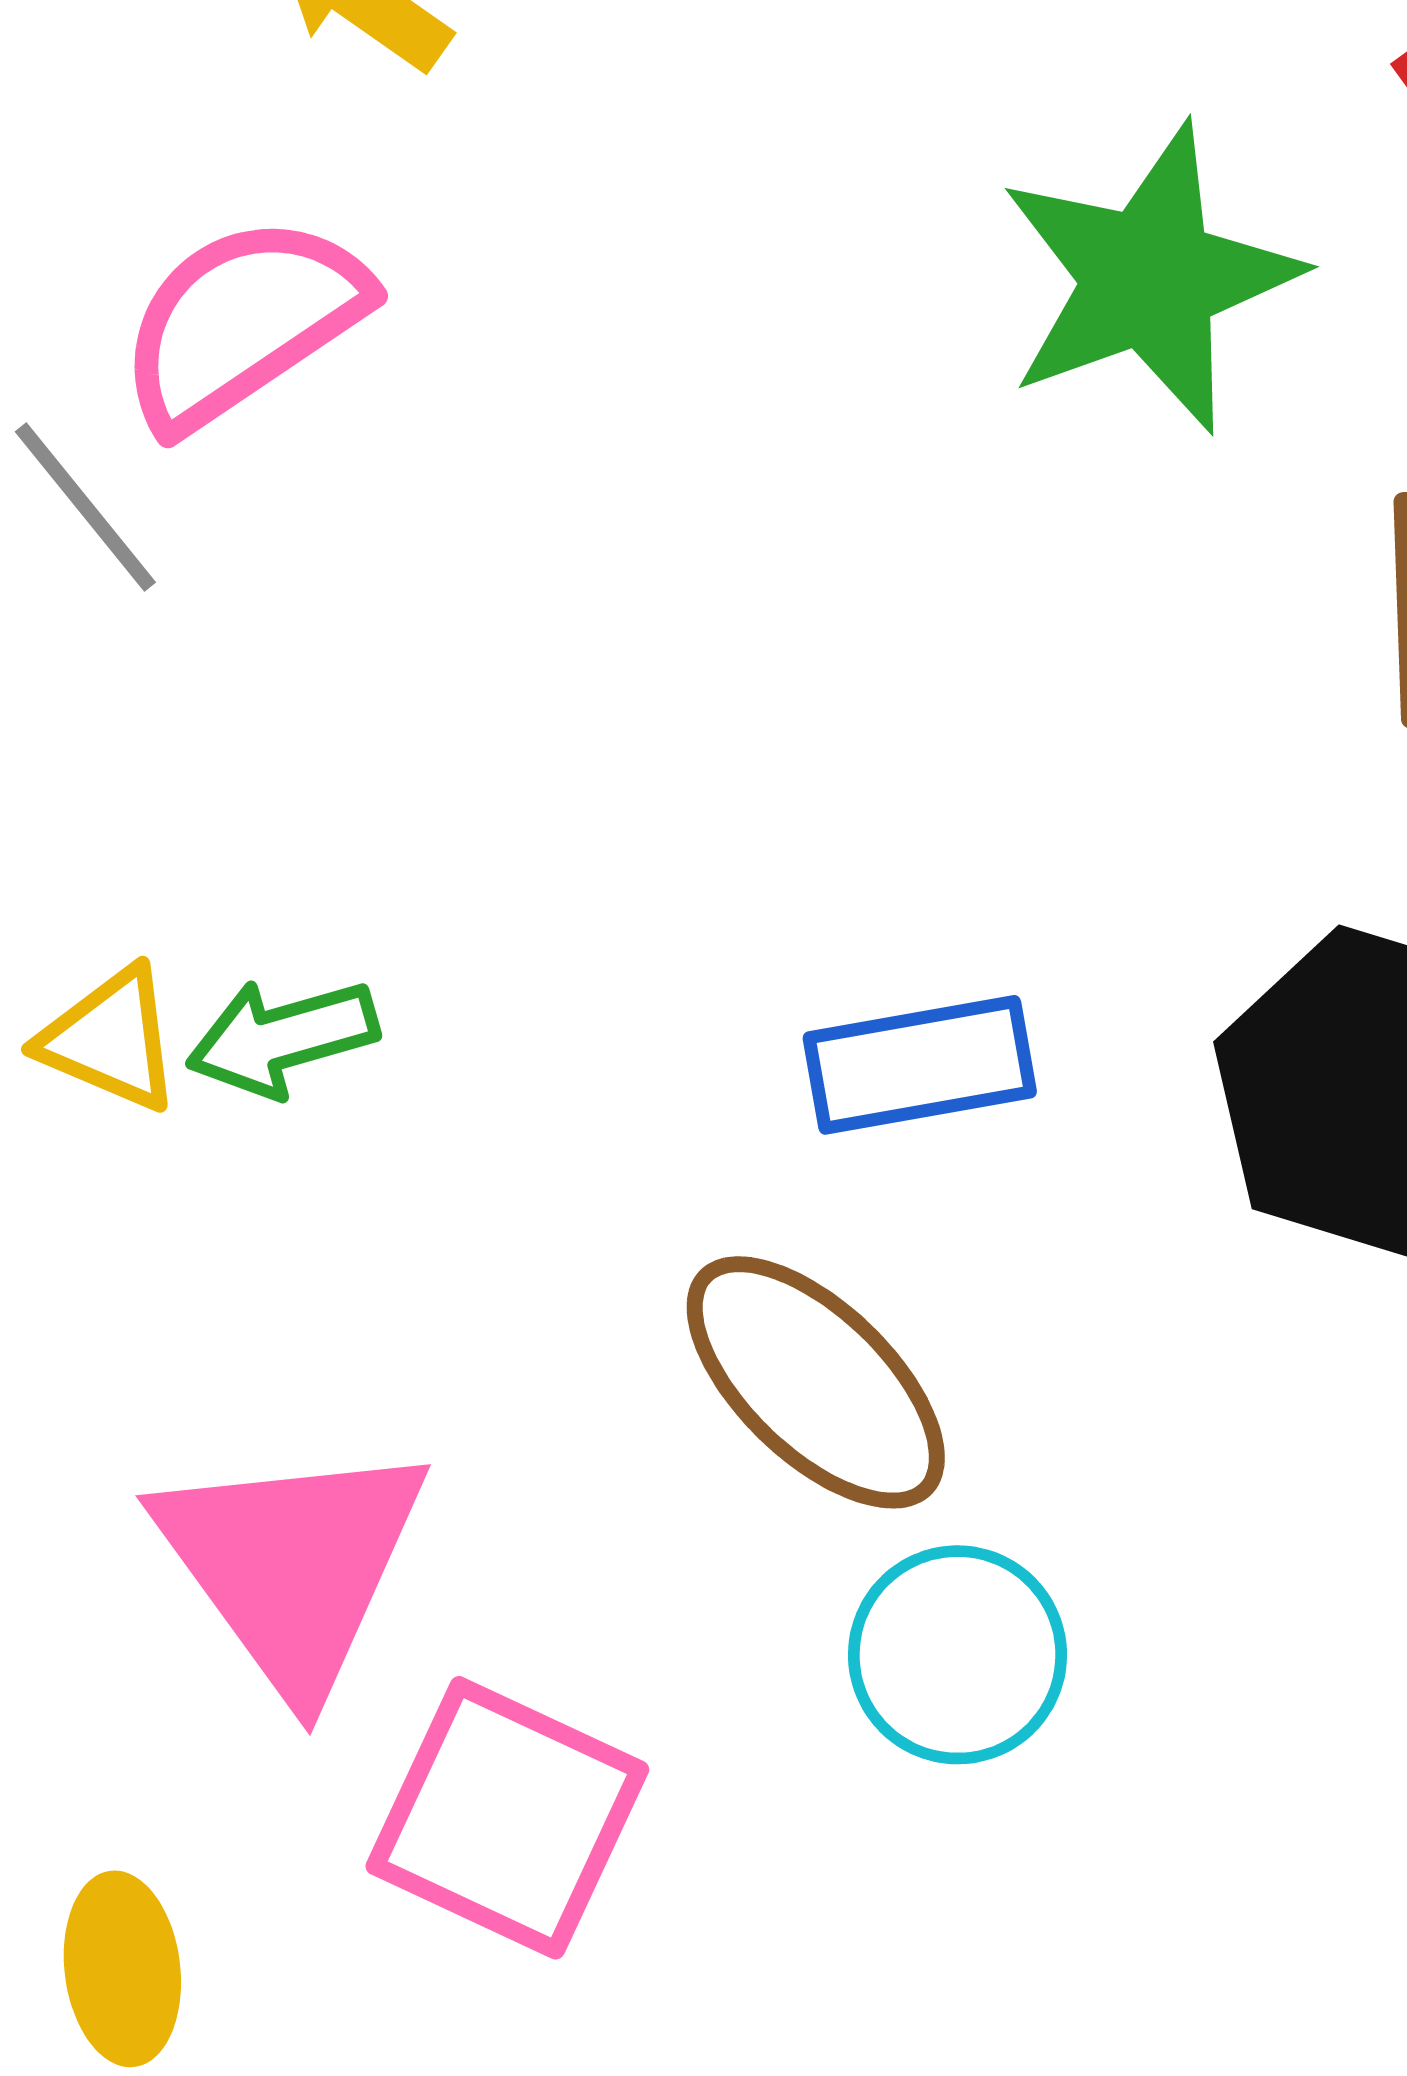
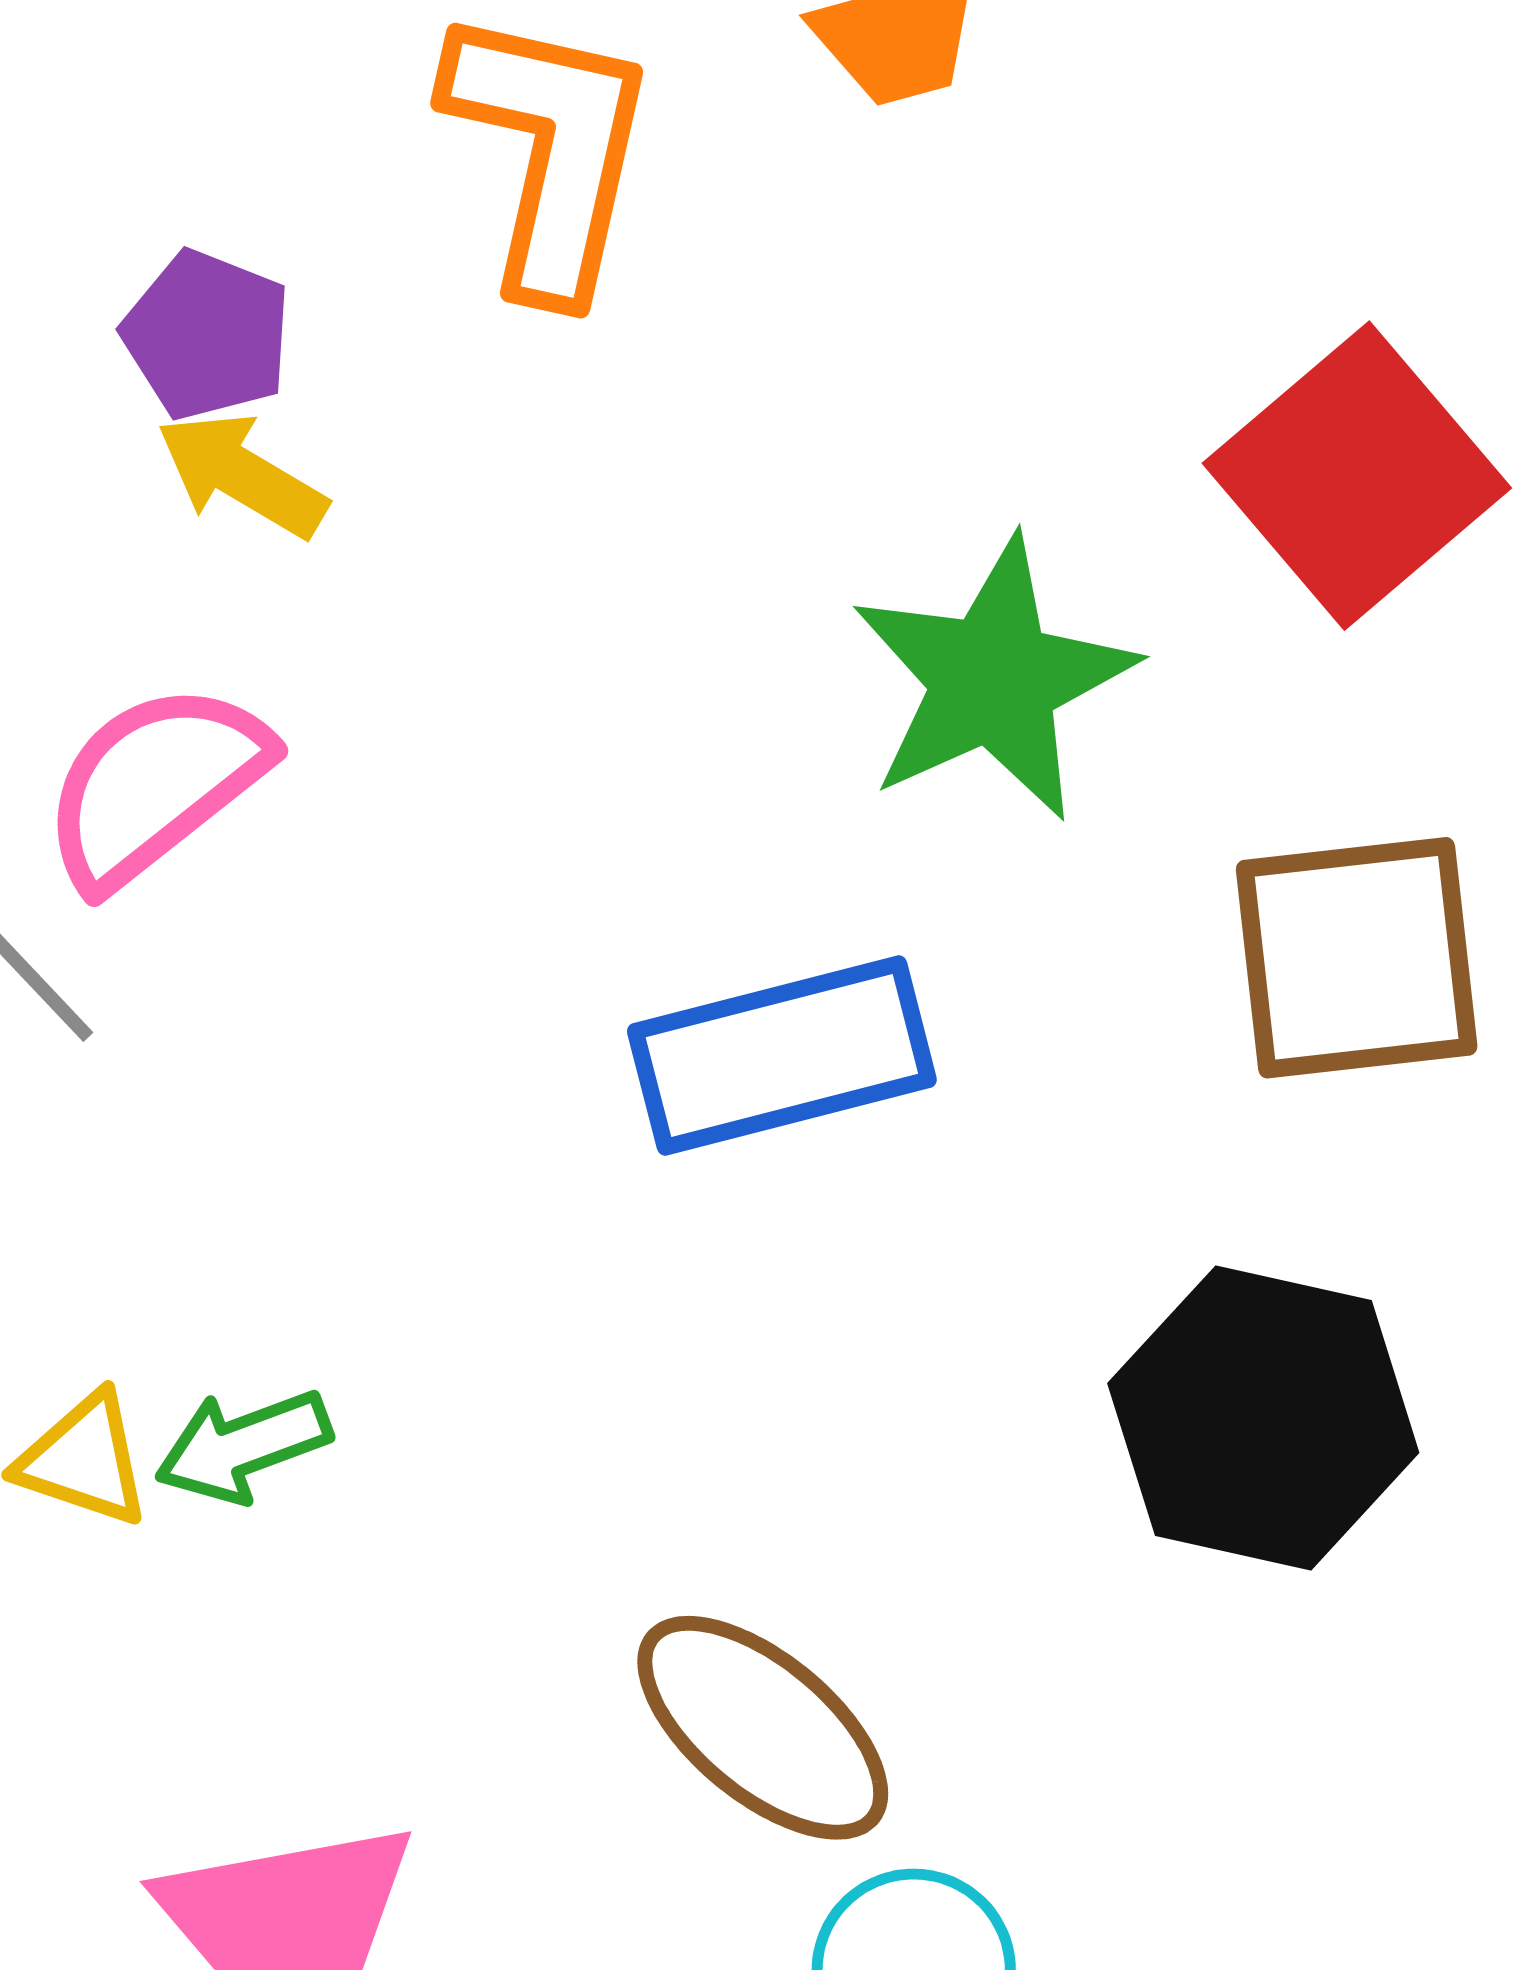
blue rectangle: (920, 1065) -> (782, 1055), moved, size x1.4

